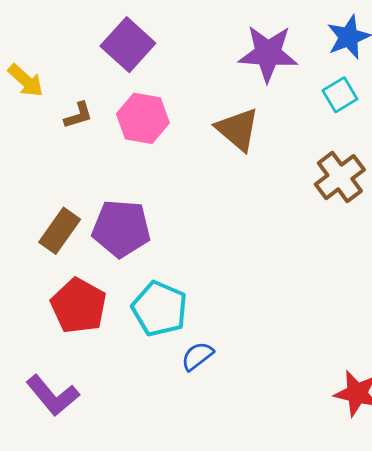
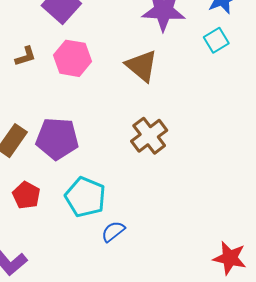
brown cross: (340, 177) -> (149, 136), moved
red pentagon: (79, 306) -> (26, 195), size x0.7

